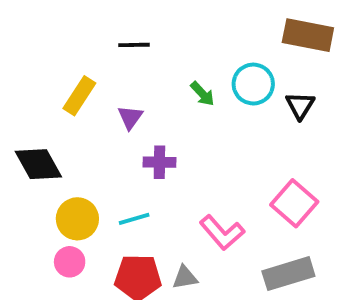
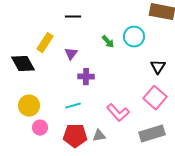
black triangle: (300, 106) -> (158, 67), moved
black diamond: (38, 164) -> (23, 64), moved
yellow circle: (77, 219) -> (29, 106), moved

